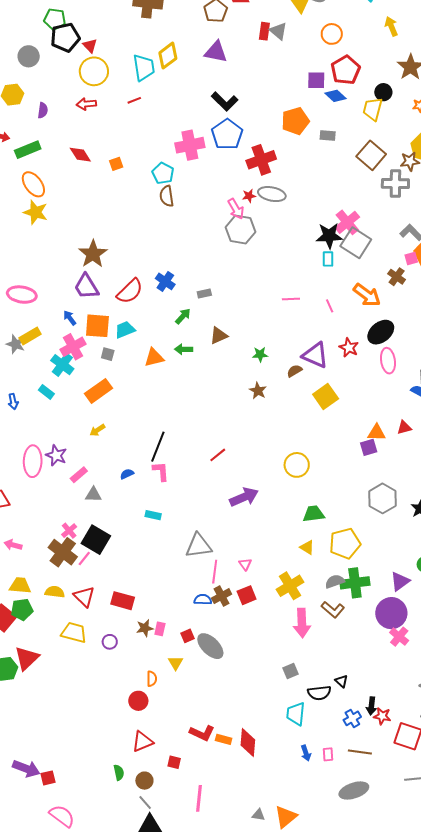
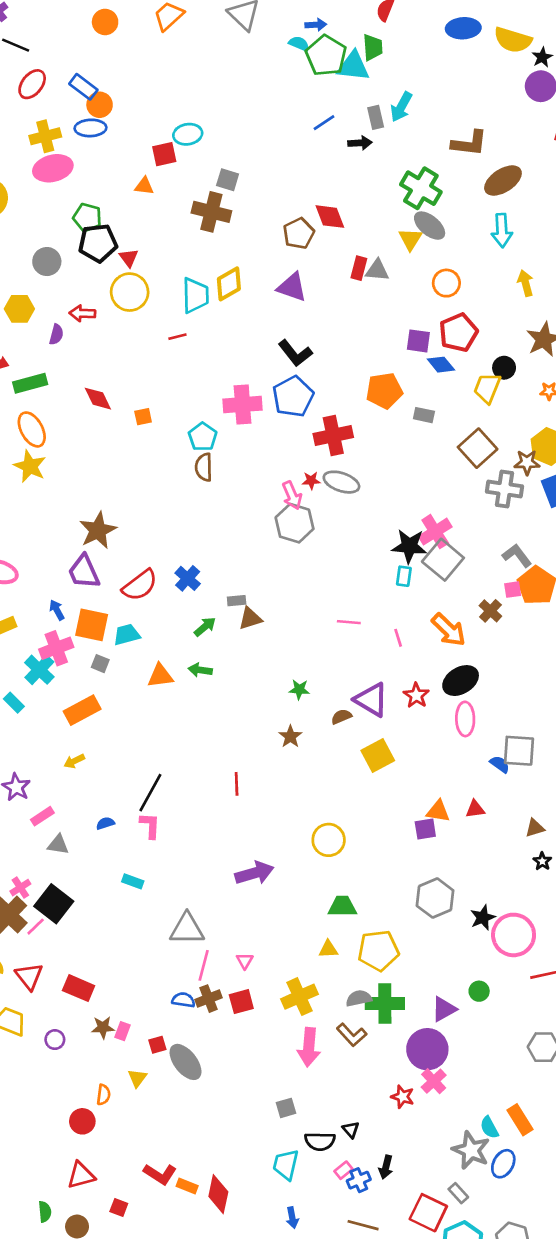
gray triangle: (278, 31) -> (377, 270), turned -42
red arrow: (86, 104) -> (82, 313), moved
brown triangle: (219, 336) -> (250, 618), moved
red line: (218, 455) -> (237, 784), moved, turned -60
yellow triangle: (307, 547) -> (328, 949), turned -42
red star: (382, 716) -> (403, 1097), moved
pink rectangle: (328, 754) -> (343, 1170), moved, turned 48

